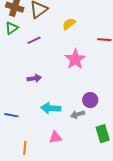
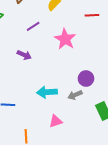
purple line: (34, 40) -> (33, 26), moved
purple arrow: (34, 78) -> (24, 55), moved, turned 40

